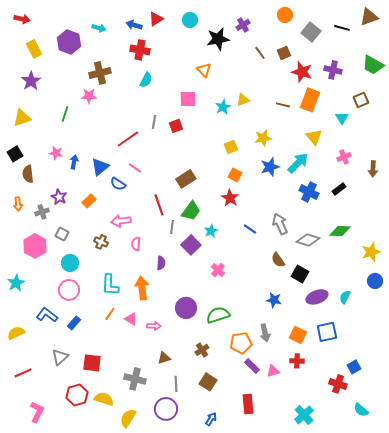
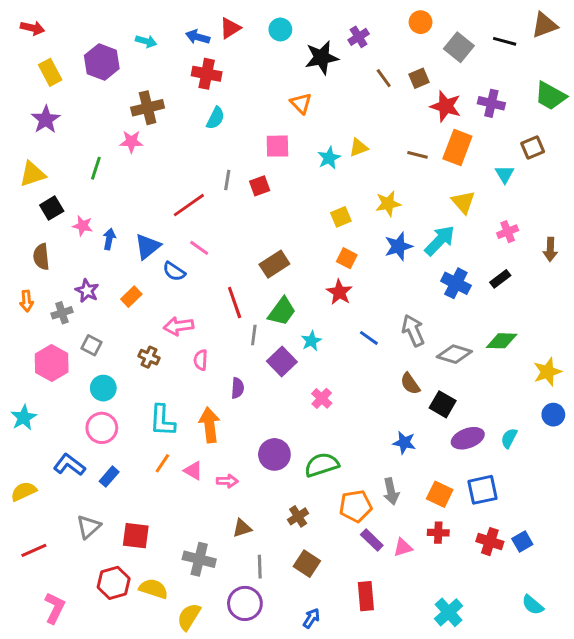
black square: (15, 154) -> (52, 208), moved
red cross: (338, 384) -> (490, 542), moved

